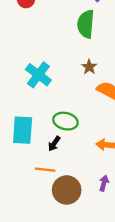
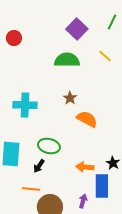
green semicircle: (86, 24) -> (67, 60), turned 85
cyan cross: (38, 75) -> (25, 105), turned -35

